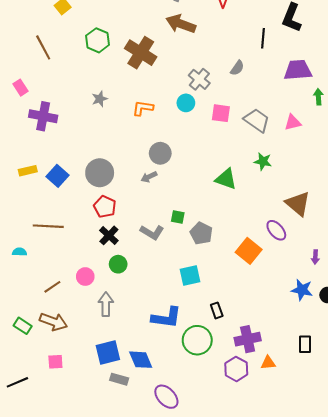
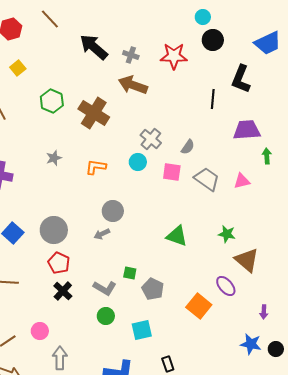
gray semicircle: (237, 68) -> (188, 147), moved
green star: (263, 161) -> (227, 234), moved
green circle: (118, 264) -> (106, 316), moved

